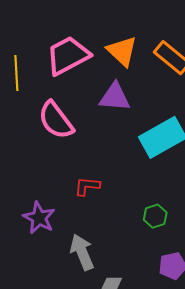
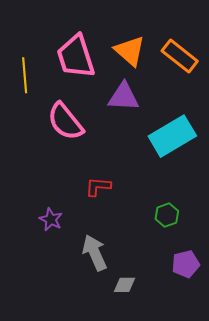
pink trapezoid: (68, 56) -> (76, 57), turned -78
purple star: (39, 218) -> (51, 219), size x0.7

